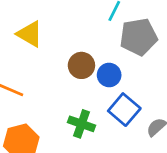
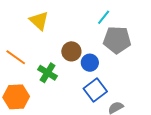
green cross: (82, 124) -> (48, 73), moved

